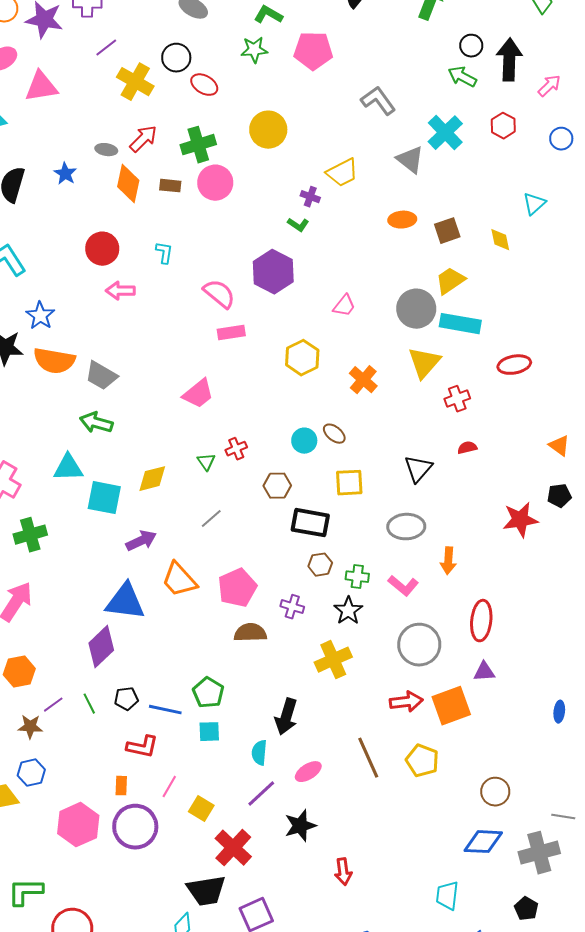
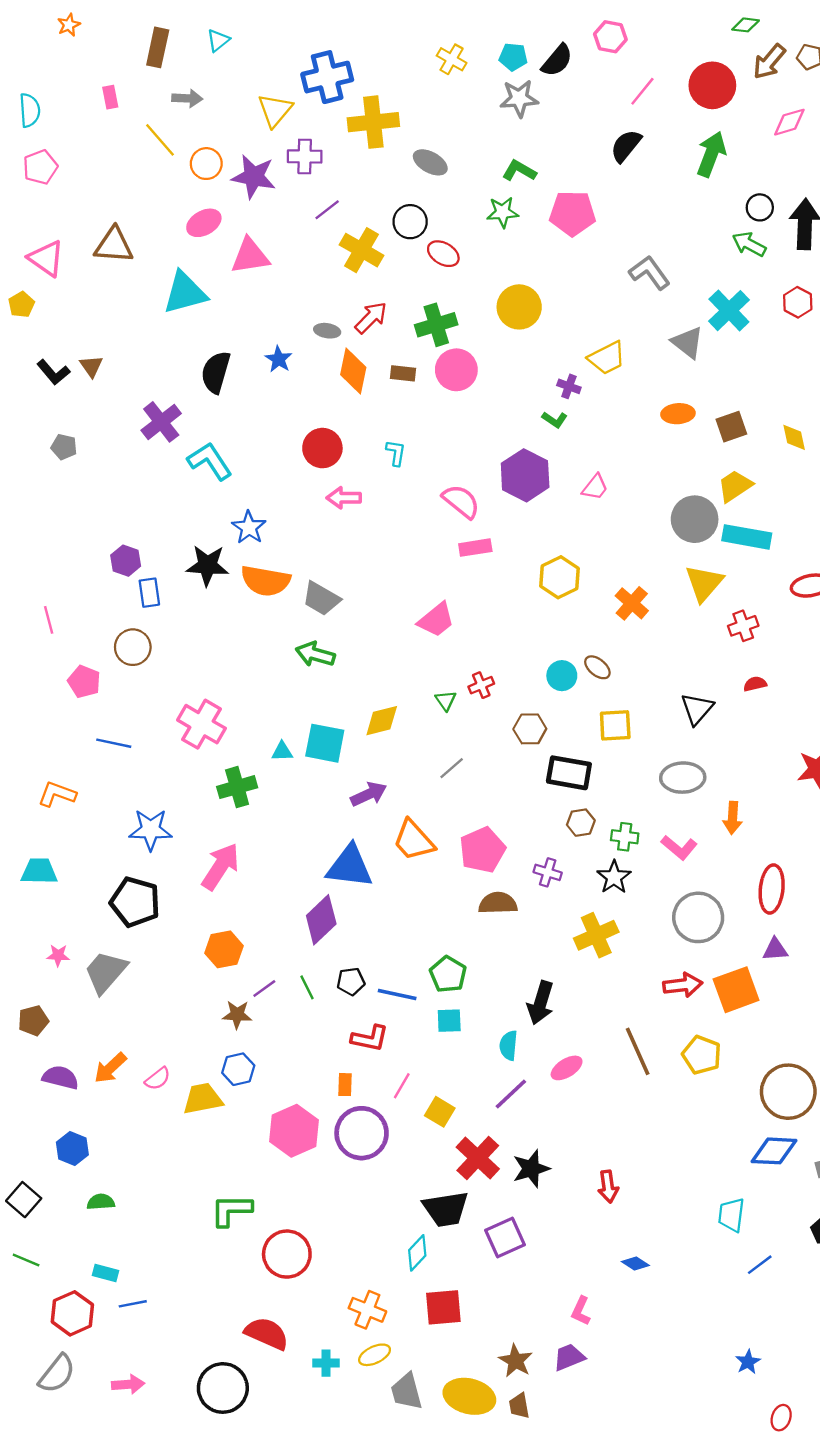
pink trapezoid: (344, 306) -> (595, 487), moved
cyan triangle: (68, 468) -> (282, 751), moved, size x0.6
brown circle: (495, 792) -> (788, 1092), size x1.6
black star: (300, 826) -> (531, 1169), moved

